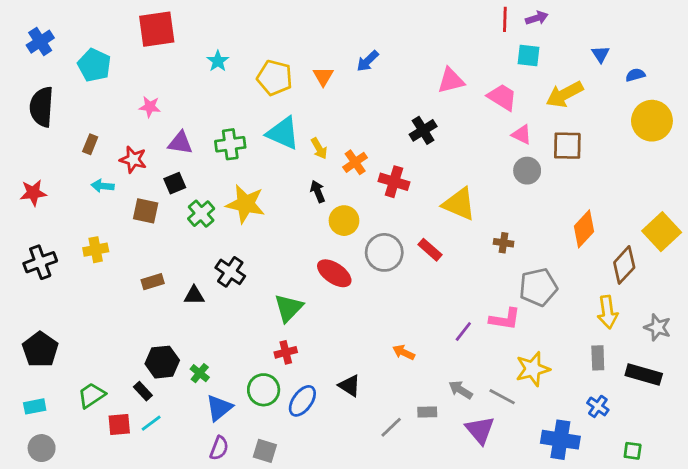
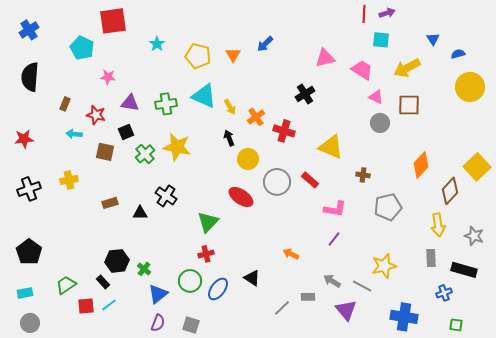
cyan pentagon: (94, 65) -> (82, 48), moved
pink L-shape: (505, 319) -> (335, 209), moved
blue cross: (598, 406) -> (444, 293), moved, turned 35

